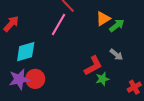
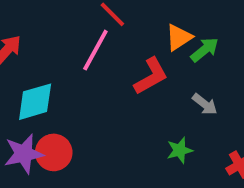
red L-shape: (93, 66) -> (151, 76), moved

